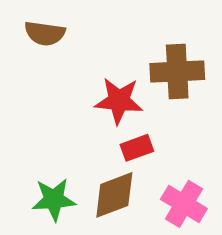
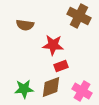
brown semicircle: (45, 33) -> (25, 25), moved
brown cross: (177, 71) -> (79, 16), moved, turned 30

